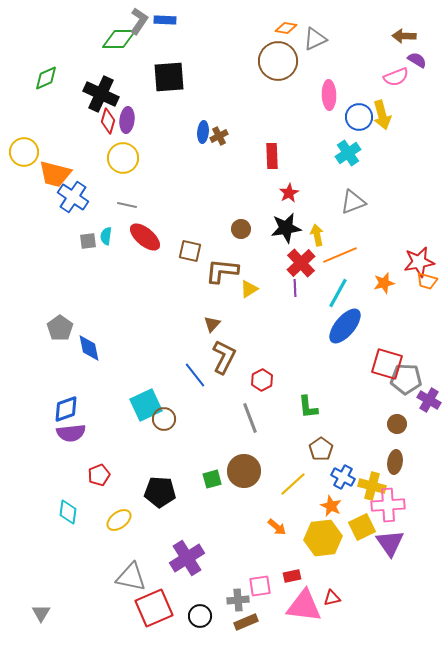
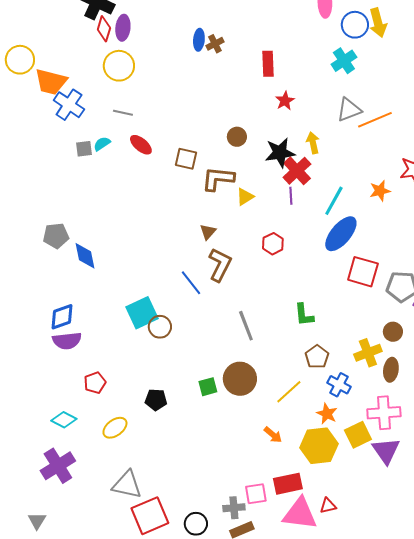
black star: (286, 228) -> (280, 153), moved
cyan semicircle: (106, 236) -> (102, 144), turned 48
red ellipse: (145, 237) -> (141, 145), size x0.7
orange line: (340, 255) -> (375, 120), moved
gray pentagon: (60, 328) -> (56, 236), turned 30
red square: (387, 364) -> (363, 272), moved
red hexagon: (262, 380) -> (273, 244), moved
yellow cross: (372, 486) -> (368, 353), moved, turned -36
black pentagon: (160, 492) -> (156, 400), size x0.7
cyan diamond: (68, 512) -> (64, 420), turned -70
purple cross: (187, 558) -> (58, 466), moved
red rectangle: (292, 576) -> (288, 484), size x1.6

